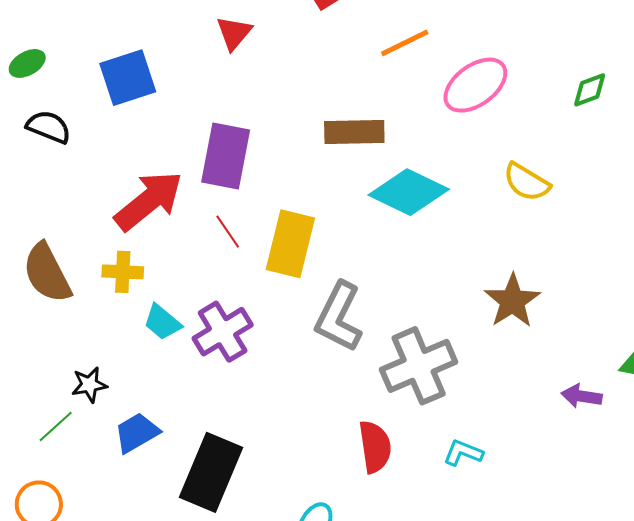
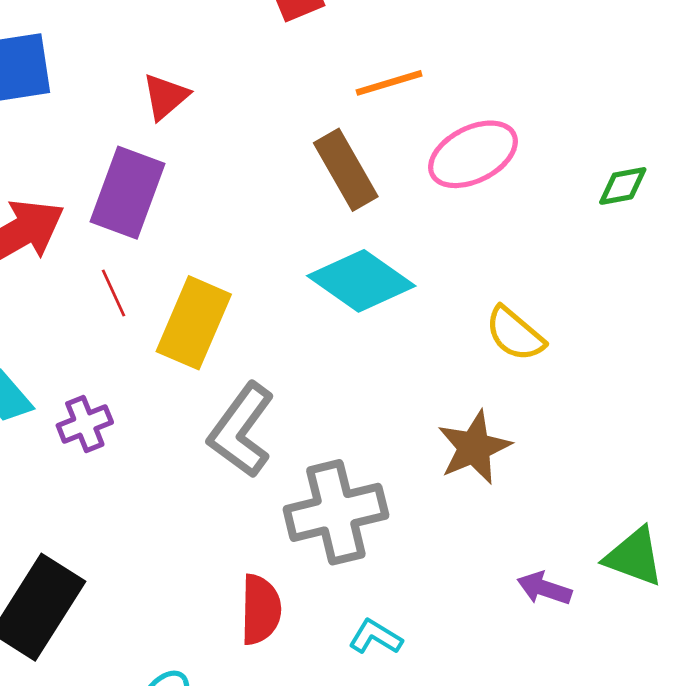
red triangle: (234, 33) -> (165, 96), moved
brown rectangle: (354, 132) -> (346, 170), moved, turned 52
yellow semicircle: (527, 182) -> (515, 334), moved
purple cross: (223, 332) -> (85, 424), size x0.7

